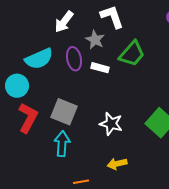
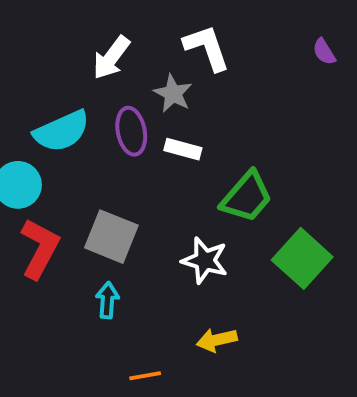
green trapezoid: (132, 54) -> (247, 197), moved
cyan arrow: (62, 144) -> (107, 300), size x0.7

